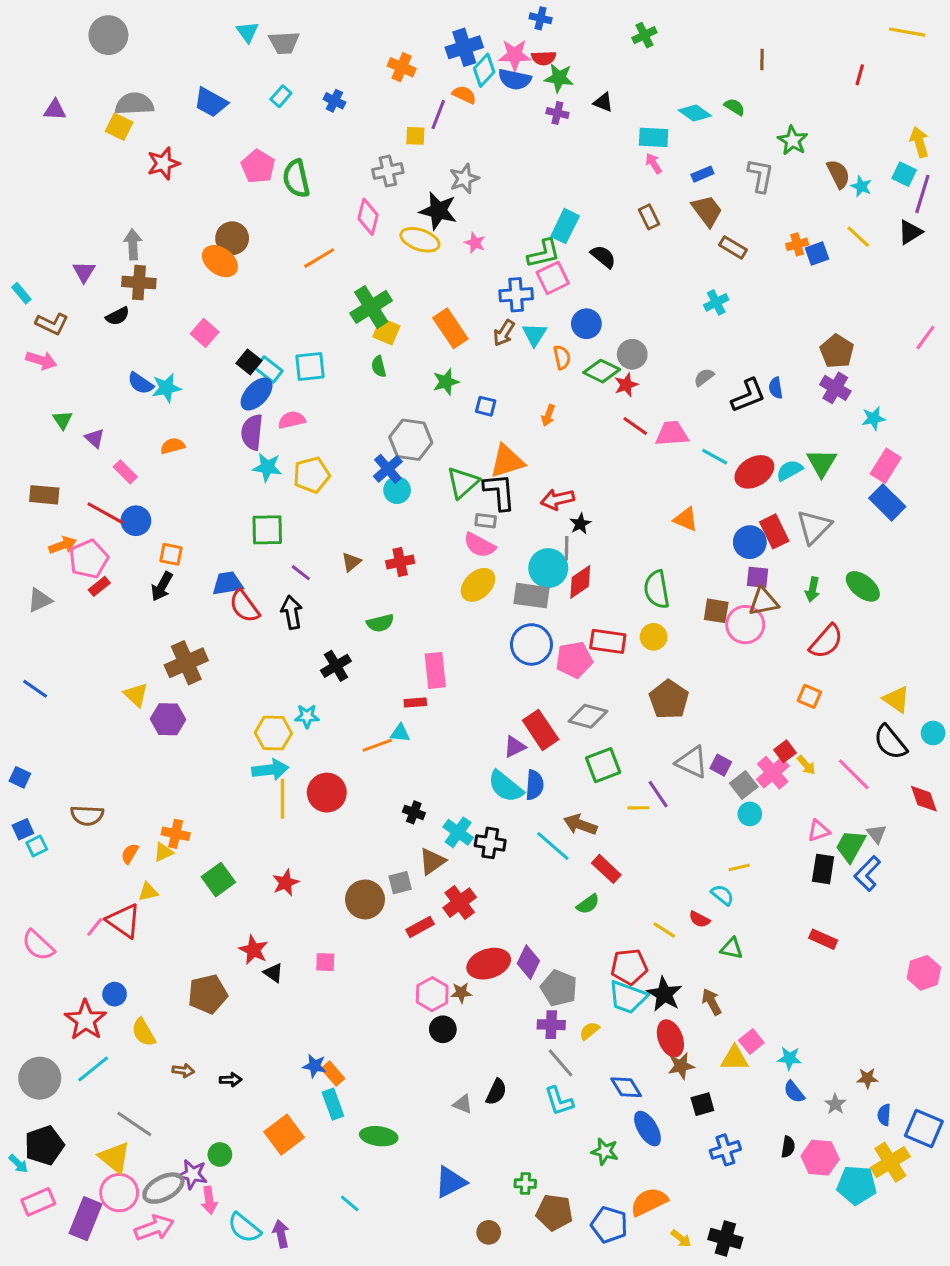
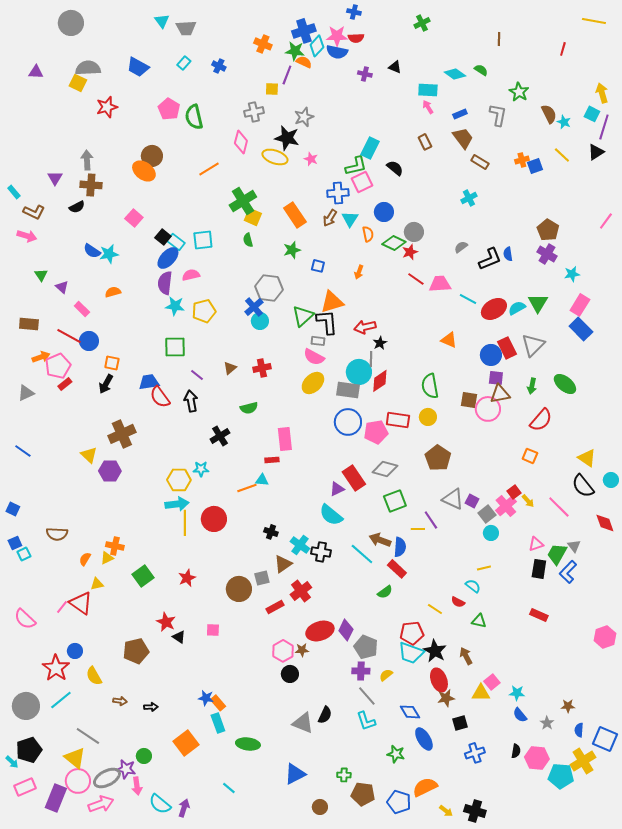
green star: (559, 78) -> (295, 51), moved
blue semicircle: (534, 785) -> (400, 547), moved
gray triangle: (463, 1104) -> (303, 723), size x1.6
purple arrow: (281, 1234) -> (184, 808), turned 30

